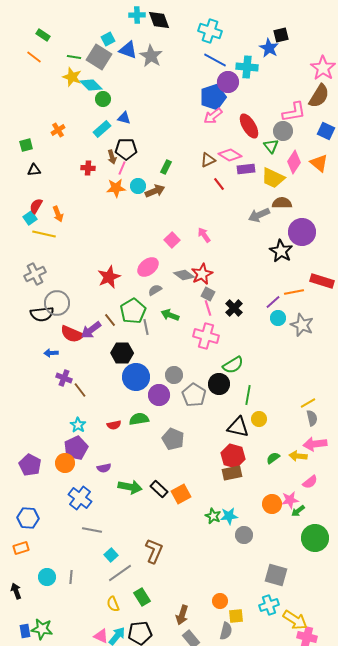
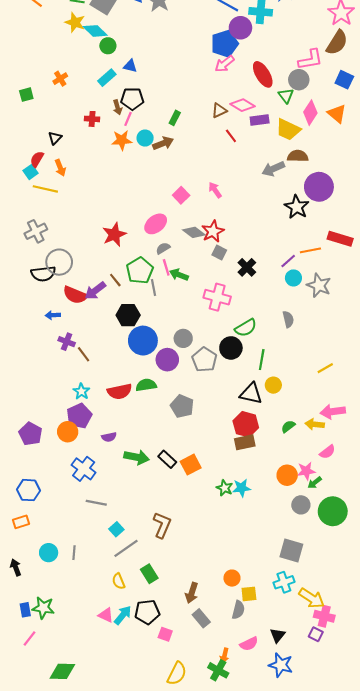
black triangle: (34, 170) -> (55, 138), moved, turned -40
pink line: (208, 308) -> (166, 267), moved
gray semicircle: (312, 418) -> (288, 319), moved
red semicircle: (114, 425) -> (120, 391), size x1.6
gray circle: (244, 535) -> (301, 505), moved

